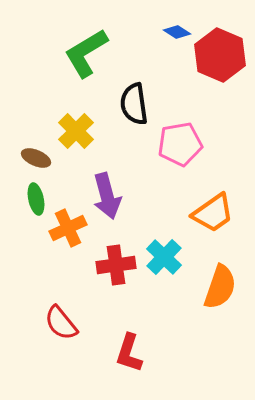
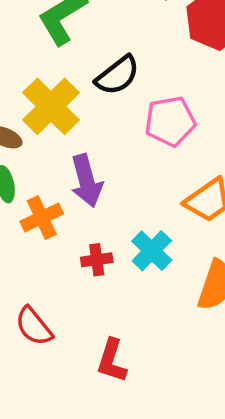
black semicircle: (134, 104) -> (117, 75), turned -120
yellow cross: (76, 131) -> (51, 106), size x1.4
red cross: (116, 265) -> (97, 260), size x0.7

